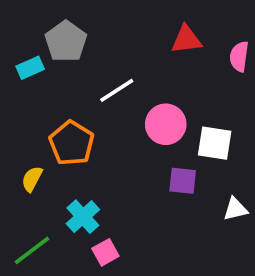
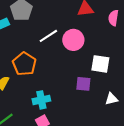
pink circle: (166, 124) -> (73, 40), moved
cyan cross: (83, 217) -> (41, 100), moved, turned 30

